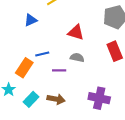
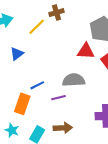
red triangle: (76, 32) -> (86, 51), moved
gray semicircle: (77, 58) -> (74, 80), size x1.5

